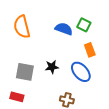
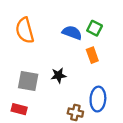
orange rectangle: (90, 50) -> (92, 55), moved
blue ellipse: (81, 72) -> (98, 99), moved, turned 45

